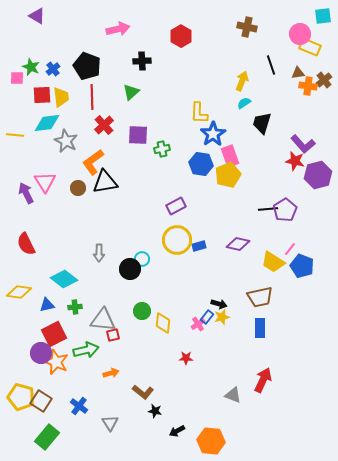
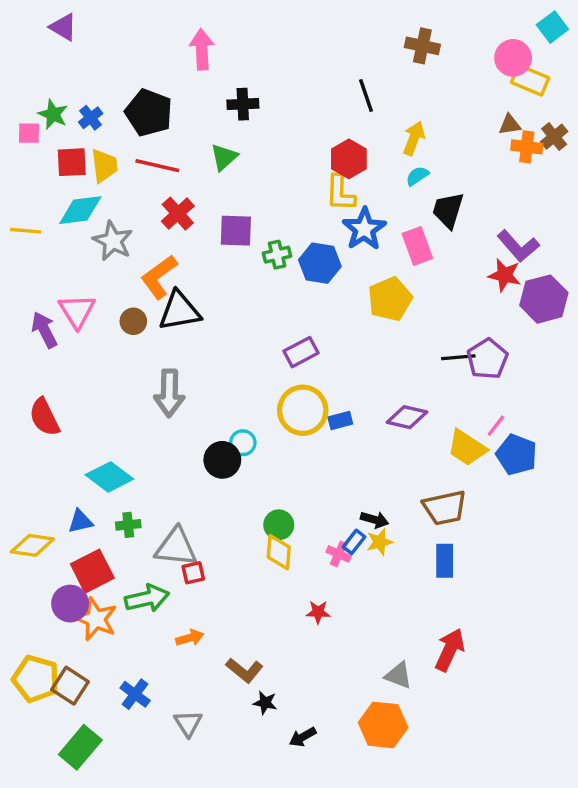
cyan square: (323, 16) -> (552, 27), turned -30
pink arrow: (118, 29) -> (202, 49), turned -80
red hexagon: (181, 36) -> (349, 159), moved
black line: (271, 65) -> (366, 96), moved
red line: (92, 97) -> (157, 166), turned -75
pink rectangle: (230, 156) -> (417, 246), moved
blue hexagon: (201, 164) -> (320, 263), moved
gray arrow: (99, 253) -> (169, 393), moved, size x1.5
yellow diamond: (19, 292) -> (32, 545), moved
green circle: (142, 311) -> (279, 525), moved
pink cross: (198, 324) -> (339, 554), turned -32
orange hexagon: (211, 441) -> (383, 725), moved

